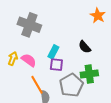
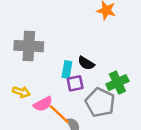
black semicircle: (85, 47) -> (86, 63), moved
yellow arrow: (13, 59) -> (21, 92), turned 104
pink semicircle: (29, 60) -> (43, 104), moved, turned 133

